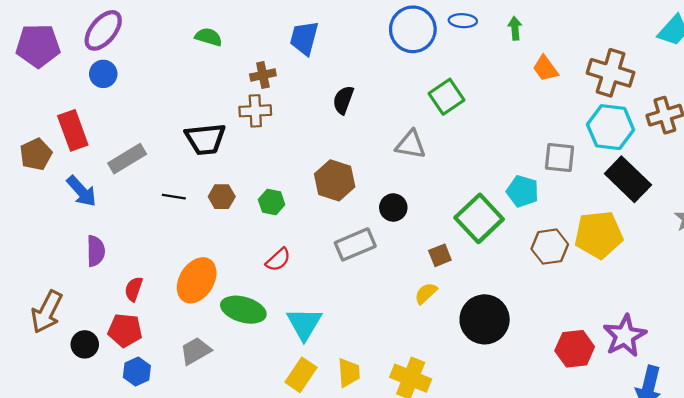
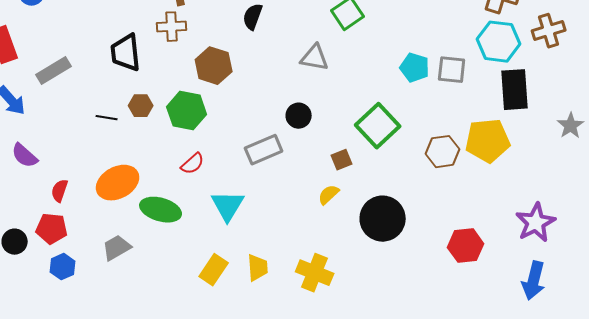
black trapezoid: (205, 139) -> (126, 53), turned 90
black rectangle: (628, 179) -> (515, 90), turned 42
brown hexagon: (335, 180) -> (214, 66), moved
cyan pentagon: (523, 191) -> (415, 68), moved
black line: (174, 197) -> (107, 118), moved
green hexagon: (272, 202) -> (187, 111), size x1.6
purple semicircle: (96, 251) -> (25, 156), turned 132
orange ellipse: (197, 280) -> (118, 183), turned 30
cyan triangle: (304, 324) -> (228, 206), moved
purple star: (625, 336) -> (536, 223), moved

